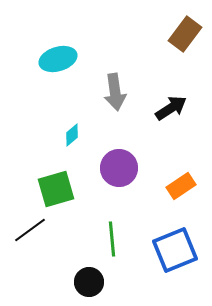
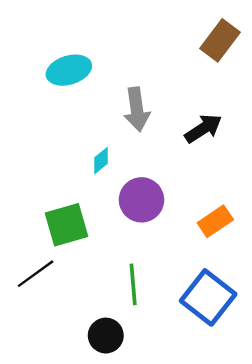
cyan diamond: (72, 135) -> (101, 161), moved
blue square: (175, 250) -> (208, 297), turned -30

